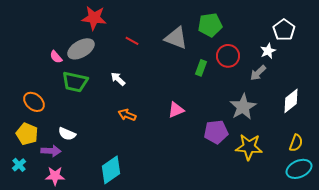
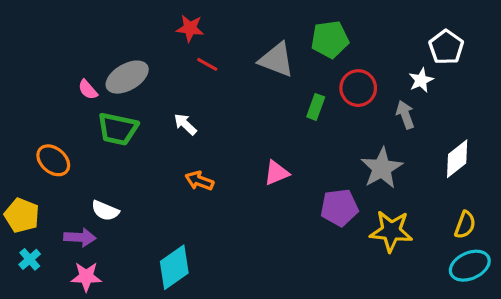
red star: (94, 18) -> (190, 28), moved, size x0.7
gray arrow: (258, 73) -> (405, 115), turned 114
yellow pentagon: (27, 134) -> (22, 215), moved

